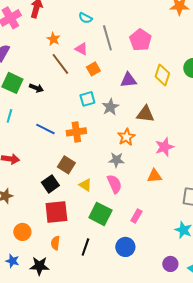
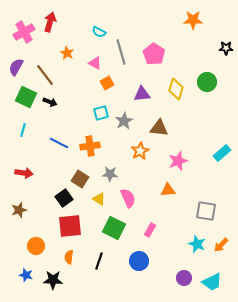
brown line: (60, 64) -> (45, 75), moved
gray star: (116, 160) -> (110, 174), moved

